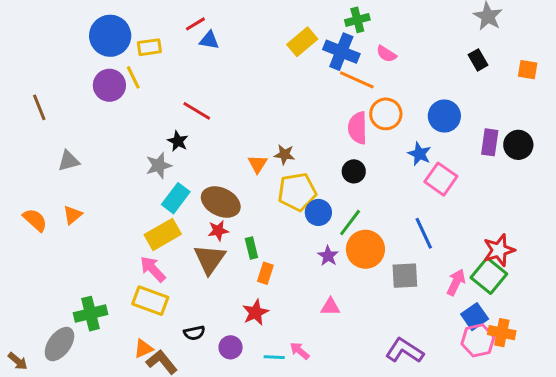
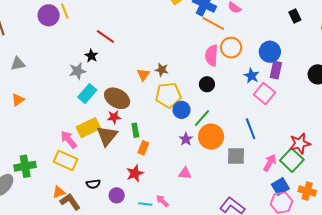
purple rectangle: (490, 142) -> (276, 70), moved
yellow rectangle: (163, 234) -> (88, 128), moved
orange cross: (502, 333) -> (307, 191), moved

